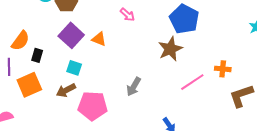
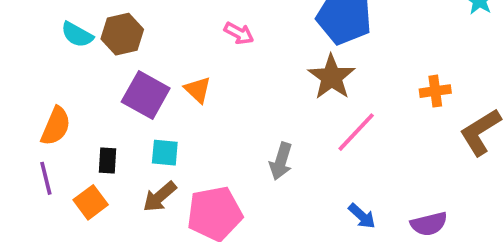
orange triangle: (99, 39) -> (198, 90), turned 35
black rectangle: (37, 55) -> (108, 160), moved
pink line: (192, 82) -> (356, 132), moved
orange square: (29, 85) -> (91, 202), size x0.7

